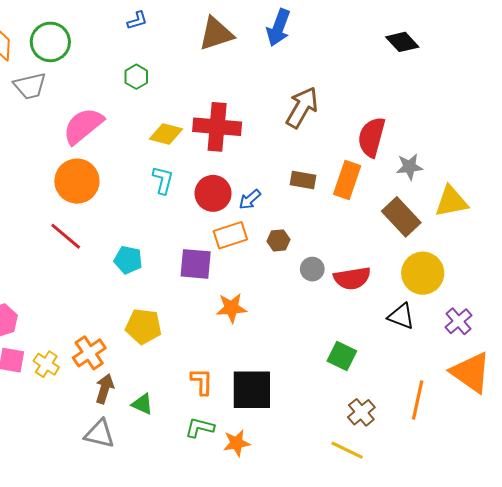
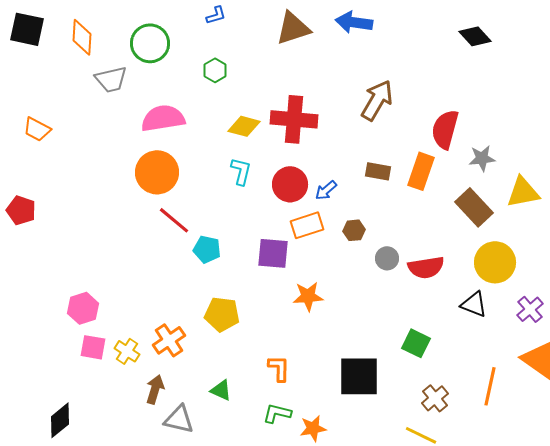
blue arrow: (278, 28) -> (354, 22), turned 78
green circle: (50, 42) -> (150, 43), moved
pink semicircle: (83, 126) -> (163, 118), turned 30
red line: (66, 236) -> (174, 220), moved
brown arrow: (105, 389) -> (155, 389), moved
black square: (252, 390) -> (359, 376), moved

